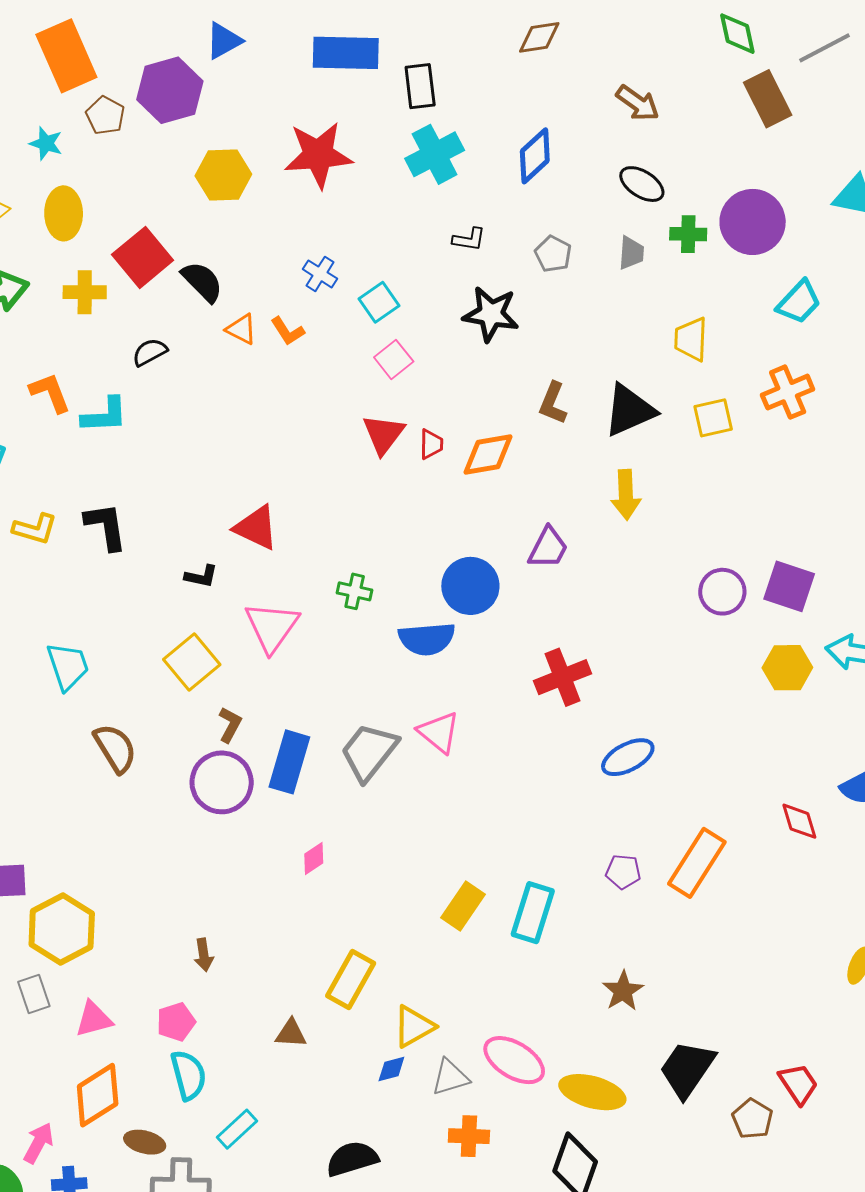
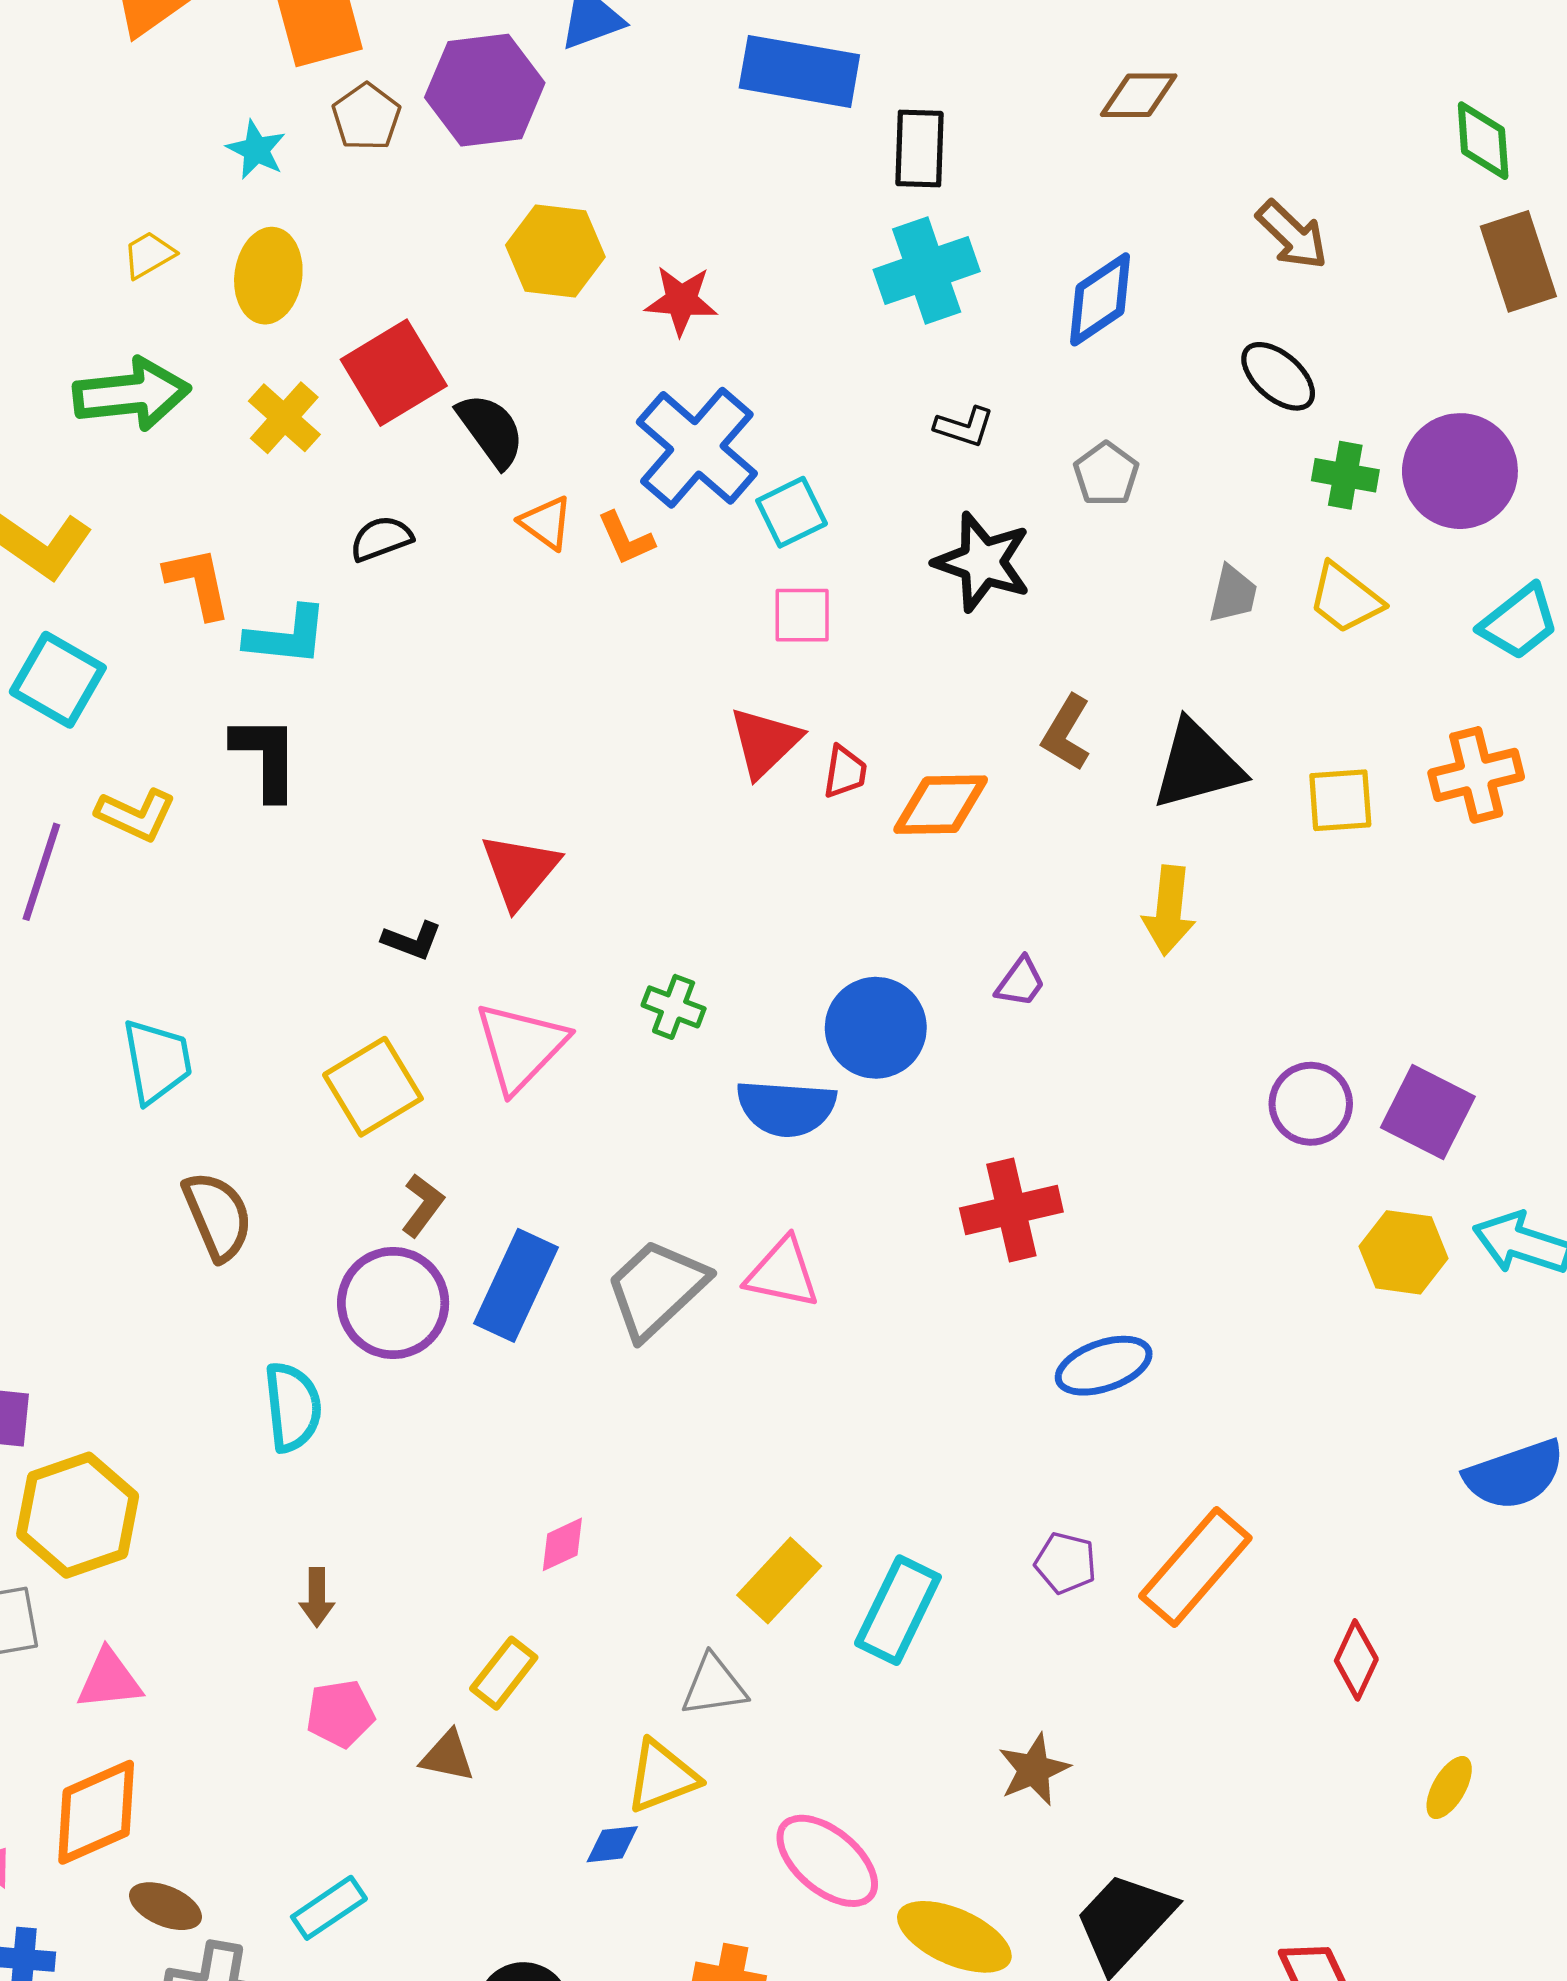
red star: (318, 155) -> (681, 300), moved, size x0.6
gray trapezoid: (631, 253) -> (1233, 594), moved
blue cross: (320, 274) -> (697, 448), size x2.0
yellow cross: (85, 292) -> (284, 418), turned 33
yellow trapezoid: (691, 339) -> (1345, 598), moved, turned -63
pink square: (394, 359) -> (802, 615), turned 30
black L-shape: (106, 526) -> (266, 757), moved
red triangle: (256, 528) -> (520, 871), turned 36
purple trapezoid: (548, 548) -> (1020, 982), size x0.7
pink triangle: (439, 732) -> (783, 1273), turned -36
red diamond: (799, 821) -> (1356, 1660), moved, turned 33
pink diamond: (314, 859) -> (562, 1544), moved
yellow rectangle: (351, 979) -> (504, 1673), moved, size x0.7
pink pentagon: (176, 1022) -> (340, 1714), moved
cyan semicircle: (188, 1075) -> (293, 1407), moved
gray triangle: (450, 1077) -> (714, 1686), moved

